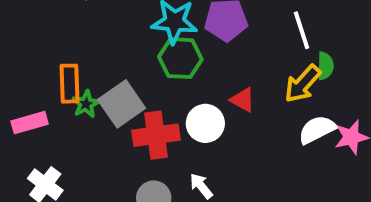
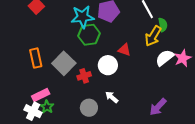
green star: (86, 104) -> (47, 107), moved
pink rectangle: (30, 123) -> (41, 95), moved
red cross: (156, 135) -> (84, 76), size x0.6

